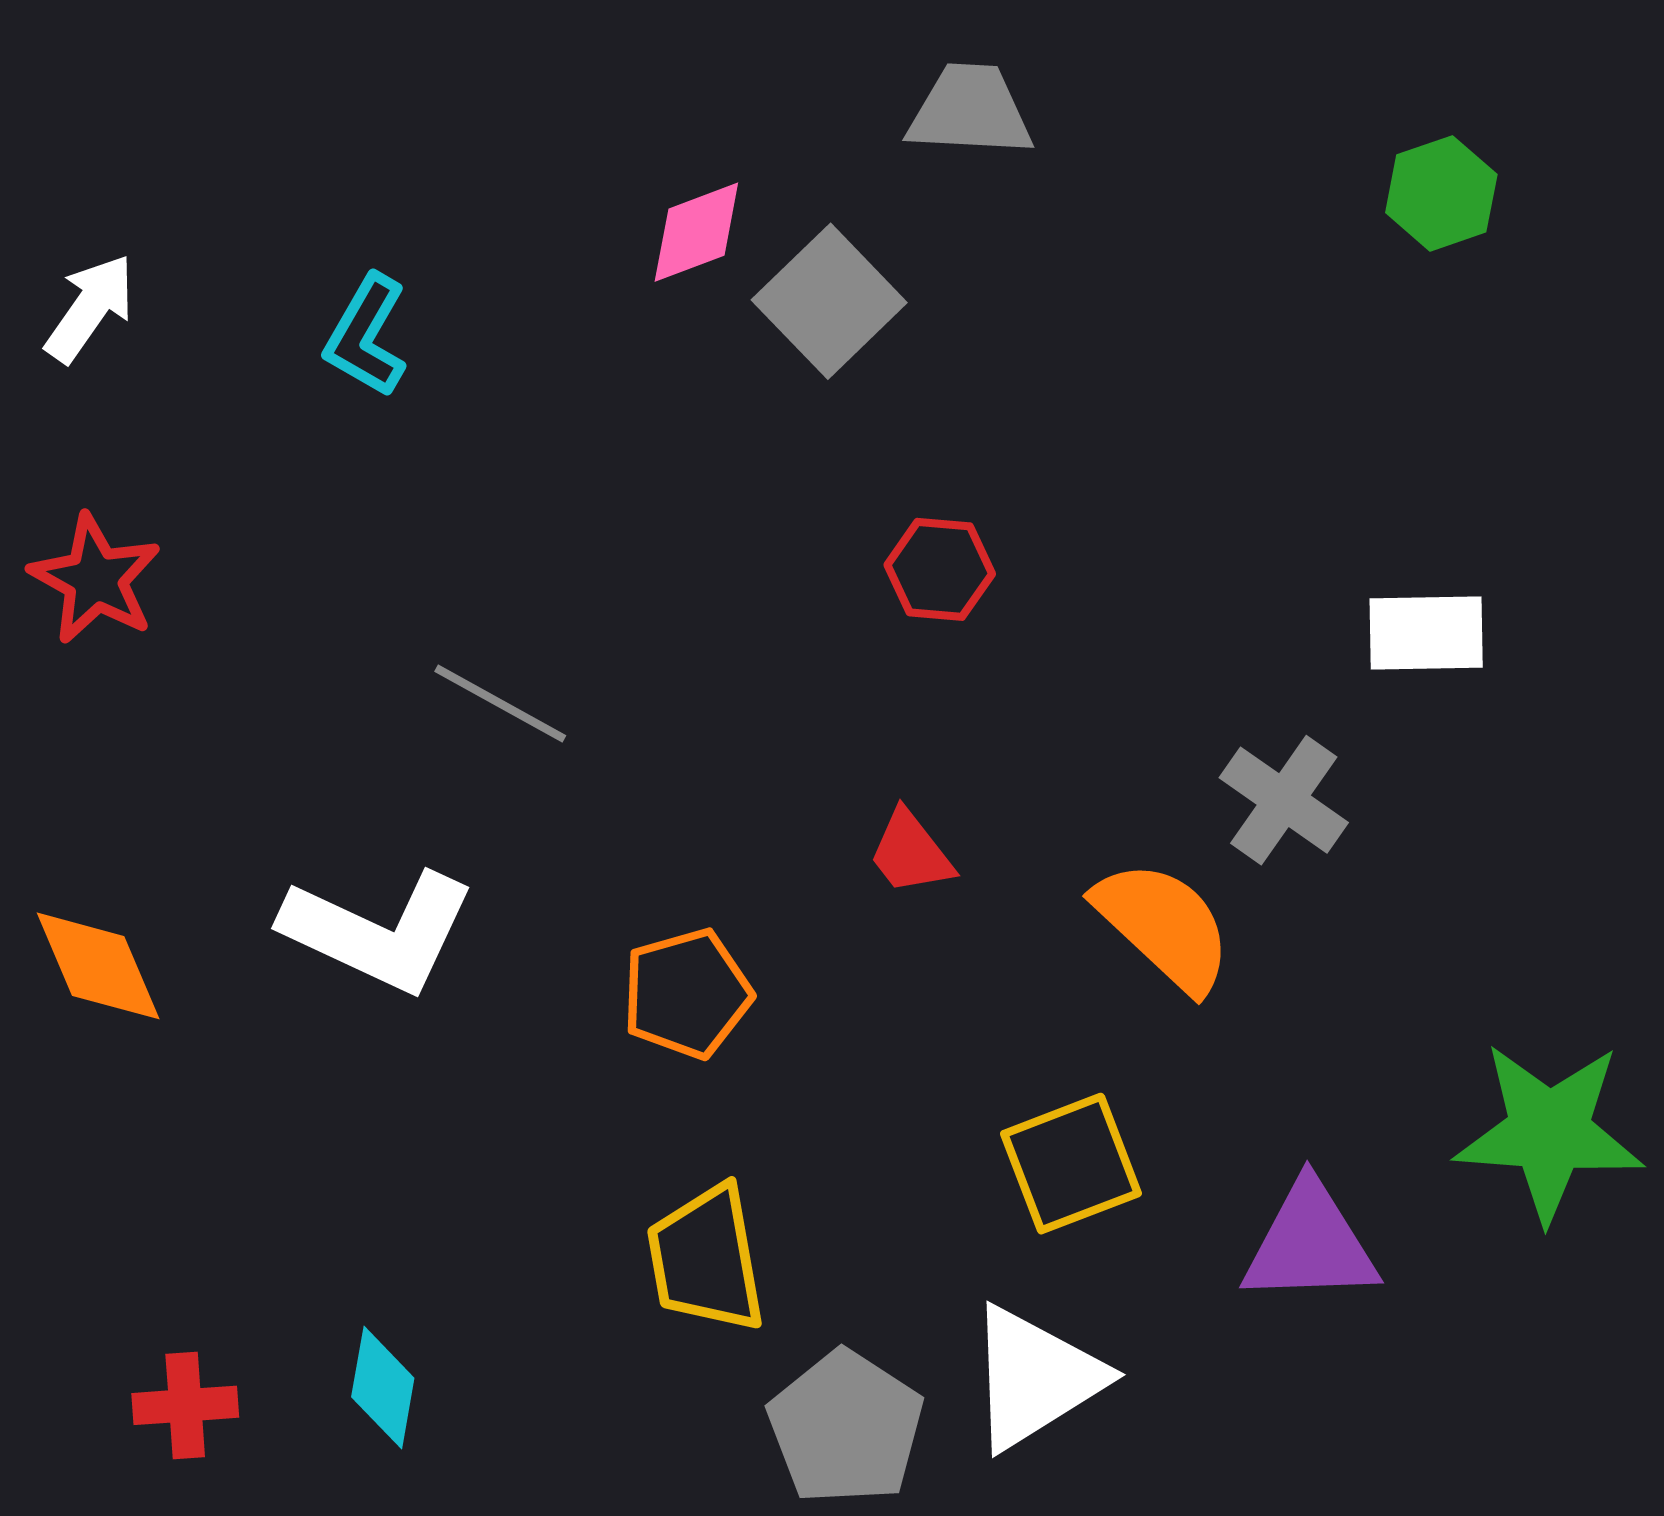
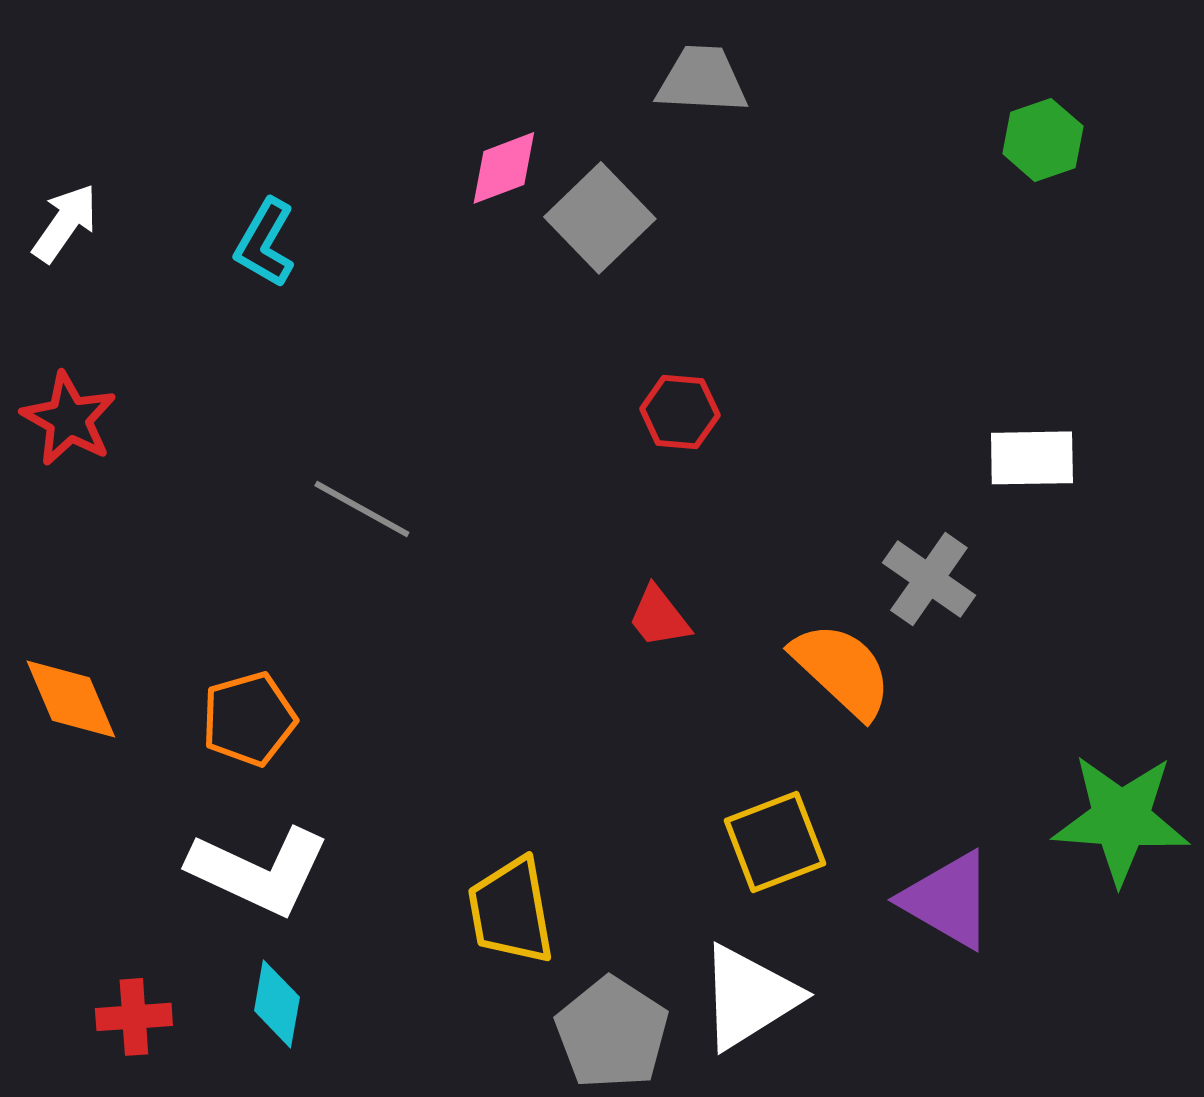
white L-shape: (379, 931) -> (259, 871), moved
orange pentagon: (687, 994) -> (249, 719), moved
purple triangle: (1310, 1244) -> (948, 900), turned 32

